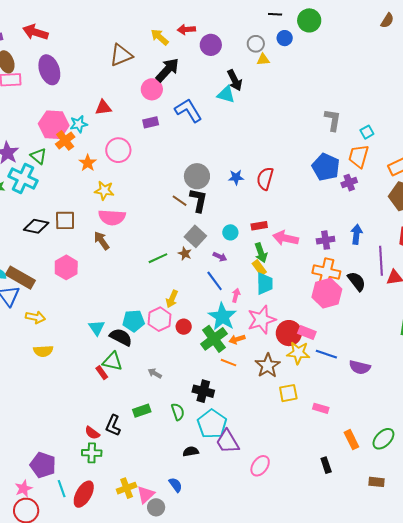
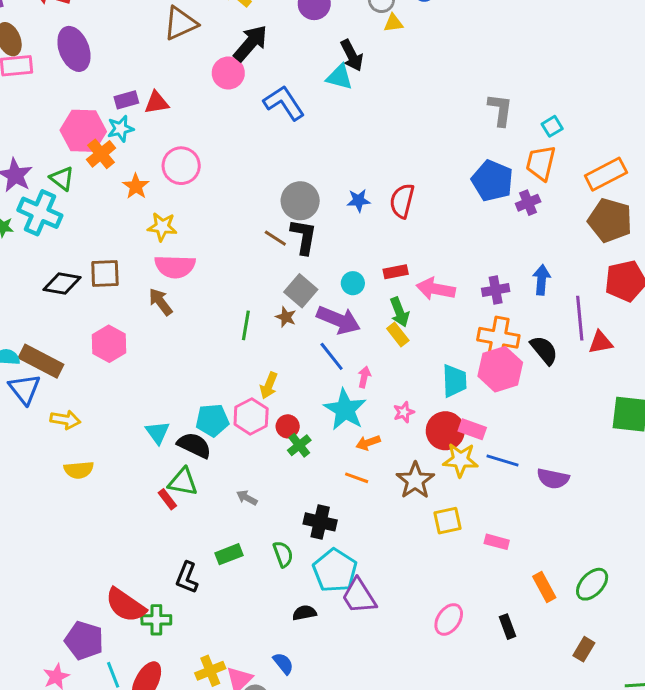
purple rectangle: (151, 122) -> (126, 100), moved
purple arrow: (220, 257) -> (338, 320), size x2.0
green line: (158, 258) -> (246, 325), turned -54
cyan trapezoid: (265, 284) -> (454, 381), moved
pink star: (262, 320) -> (404, 412), size x0.5
green cross: (214, 339) -> (299, 445), moved, size x0.6
red semicircle: (92, 433) -> (126, 605), moved, size x1.8
pink ellipse: (260, 466) -> (449, 619), moved
brown rectangle: (377, 482) -> (584, 649), turned -63

